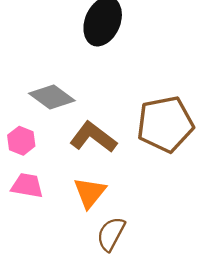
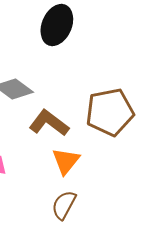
orange triangle: (90, 193) -> (66, 161), moved

